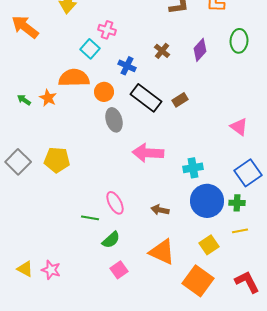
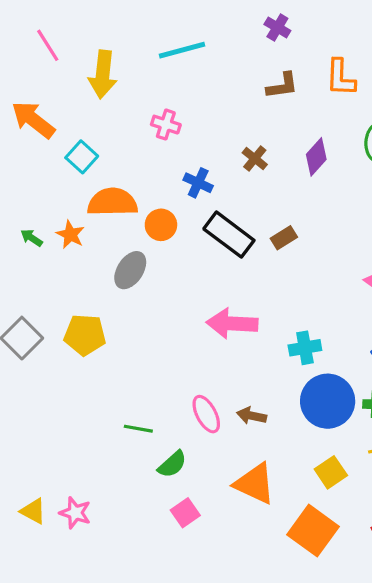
cyan square: (90, 49) -> (82, 157), moved
gray ellipse: (114, 120) -> (130, 270), moved, turned 50
pink ellipse: (115, 203) -> (206, 414), moved

